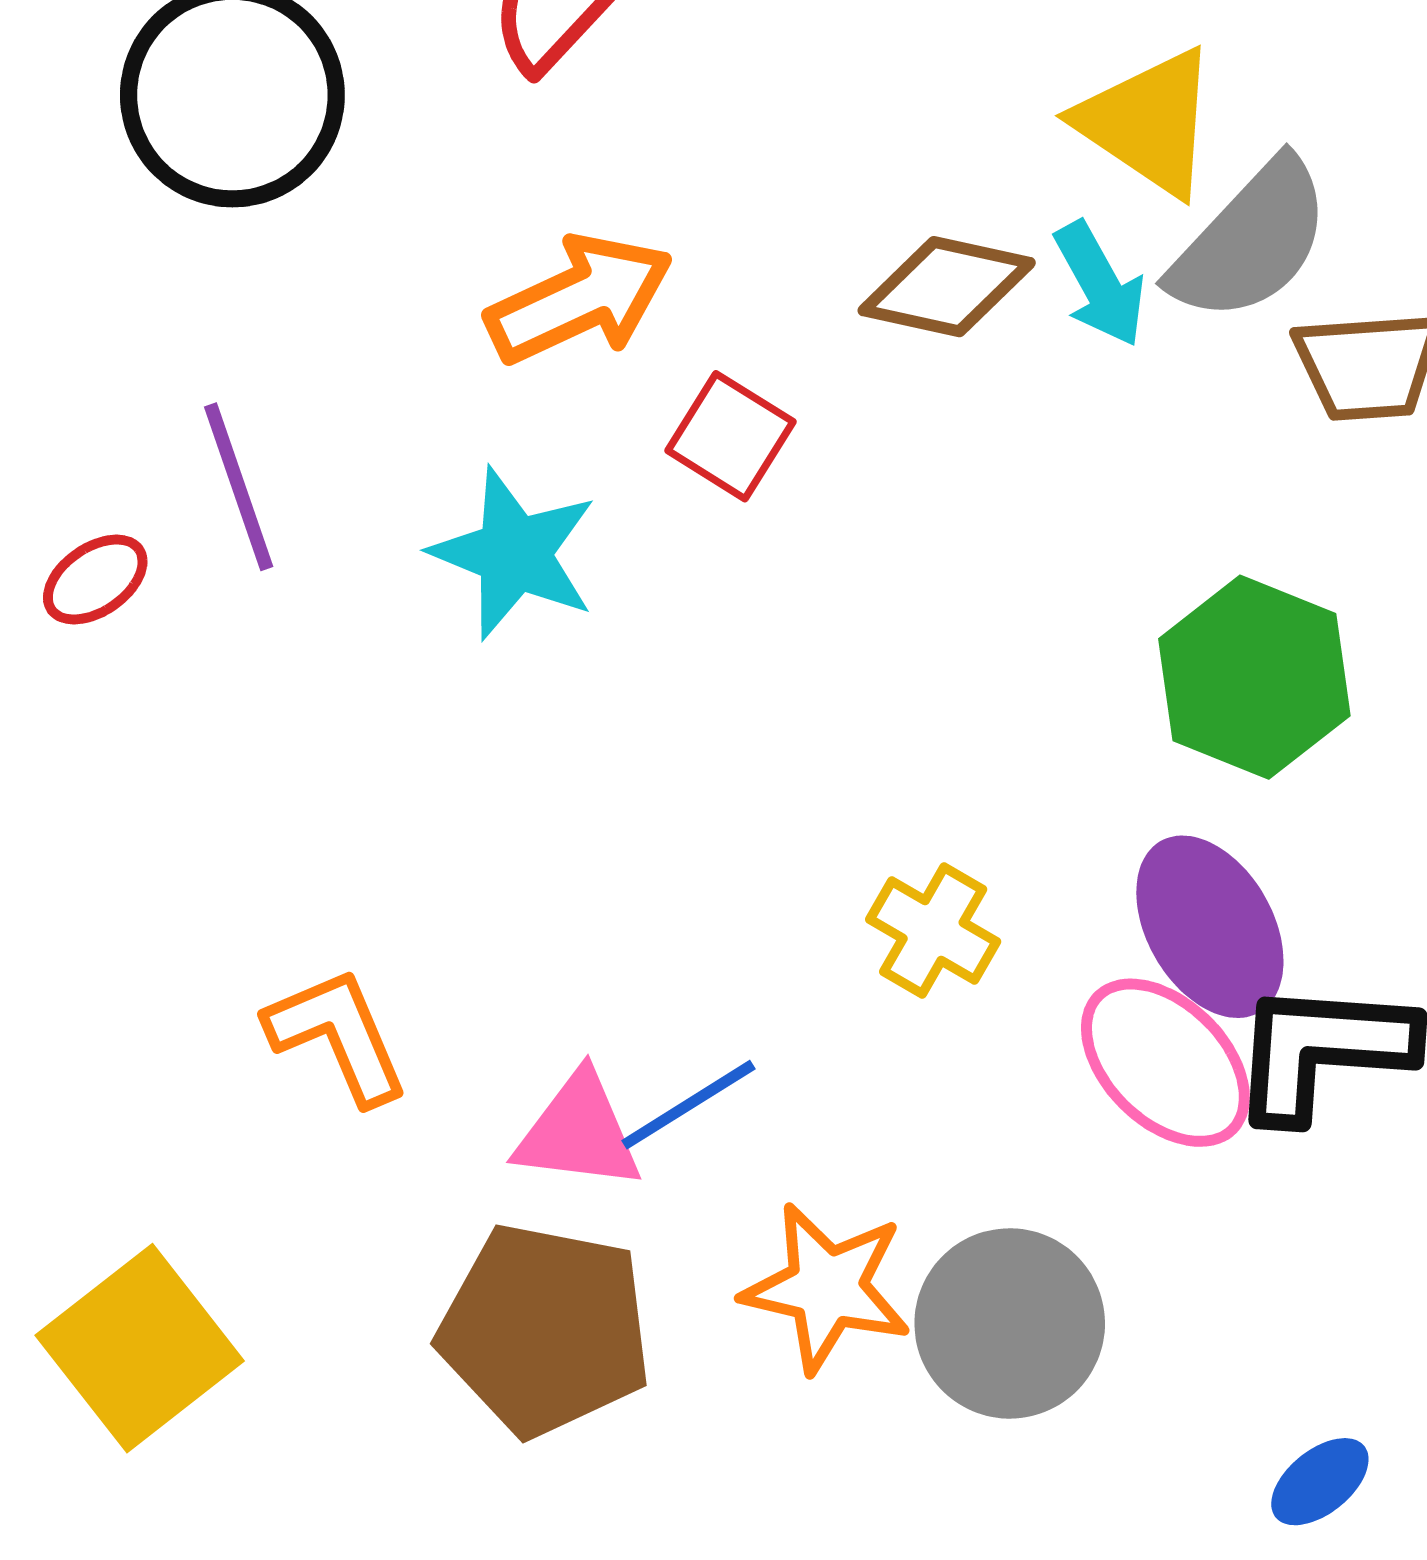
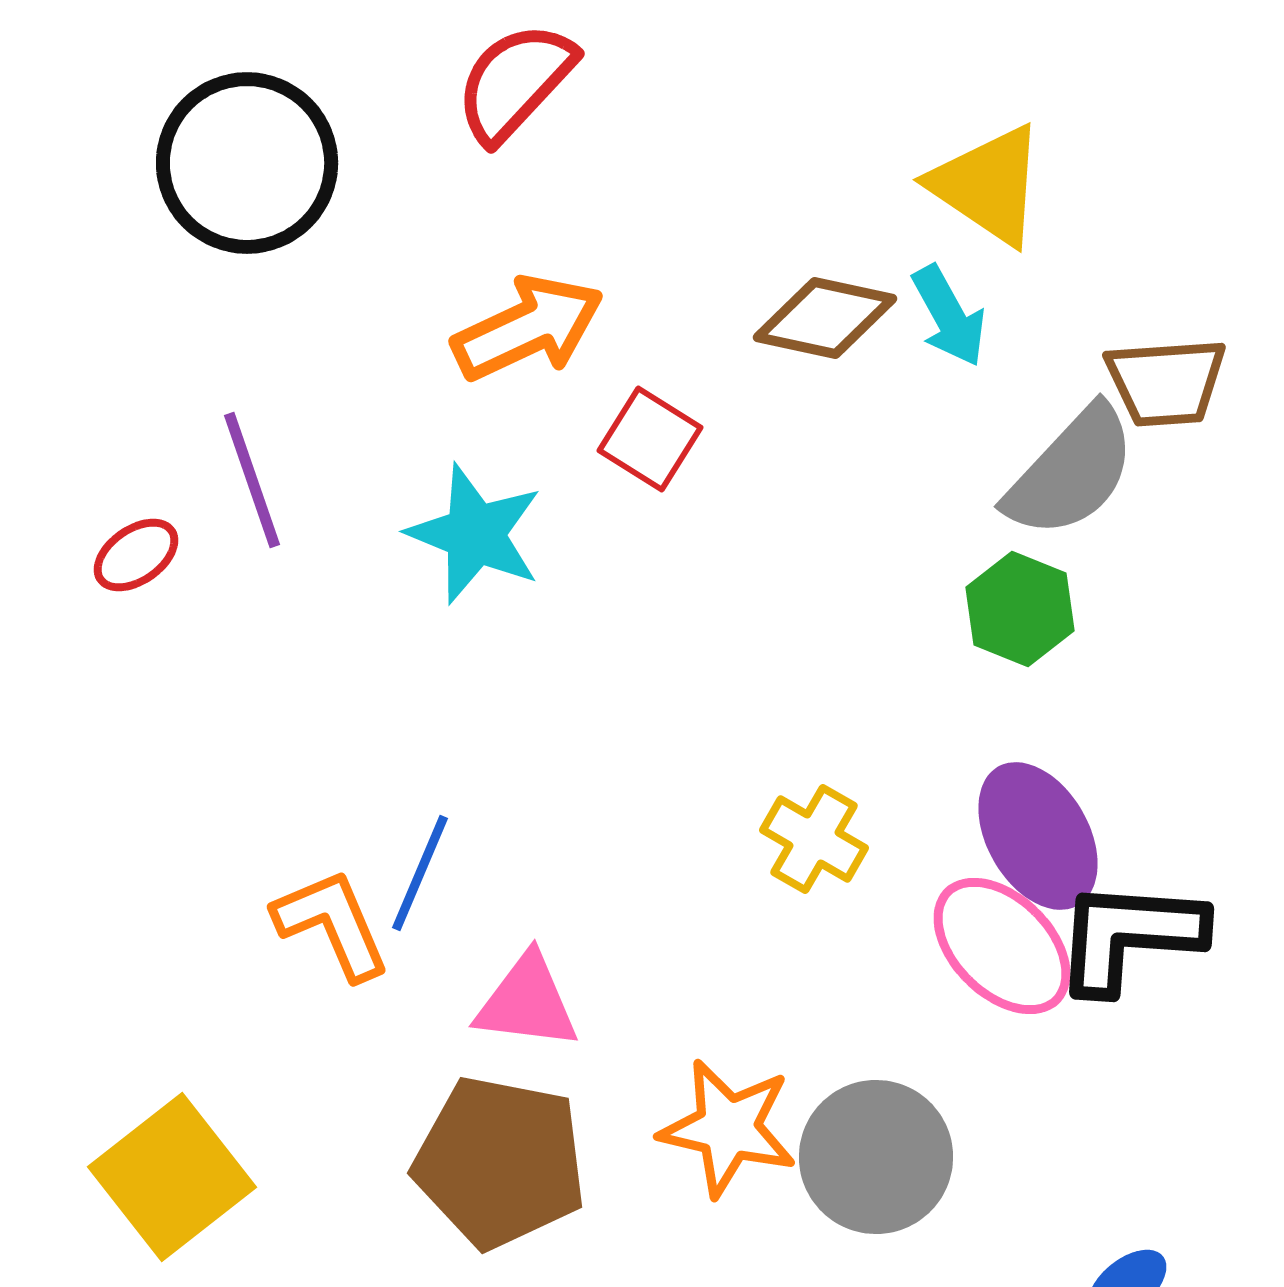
gray semicircle: (1251, 241) -> (1071, 472), moved
green hexagon: (1254, 677) -> (1020, 609), moved, size x0.7
blue line: (688, 1105) -> (420, 873), moved, turned -35

